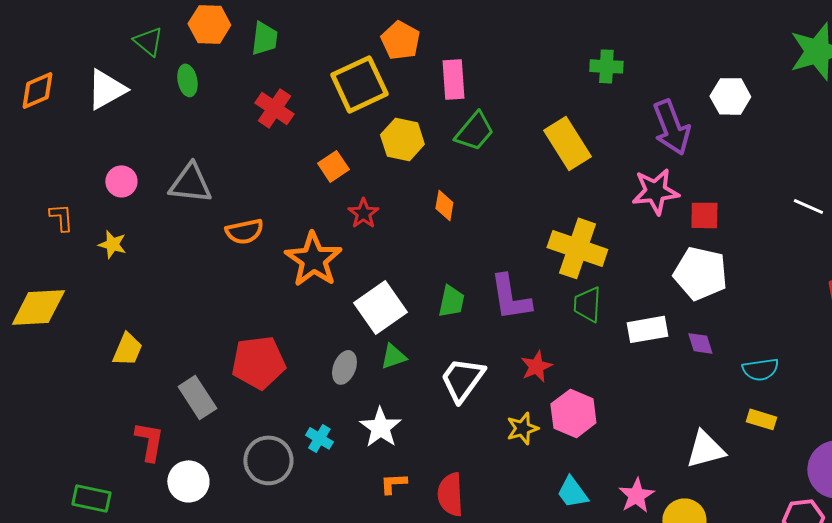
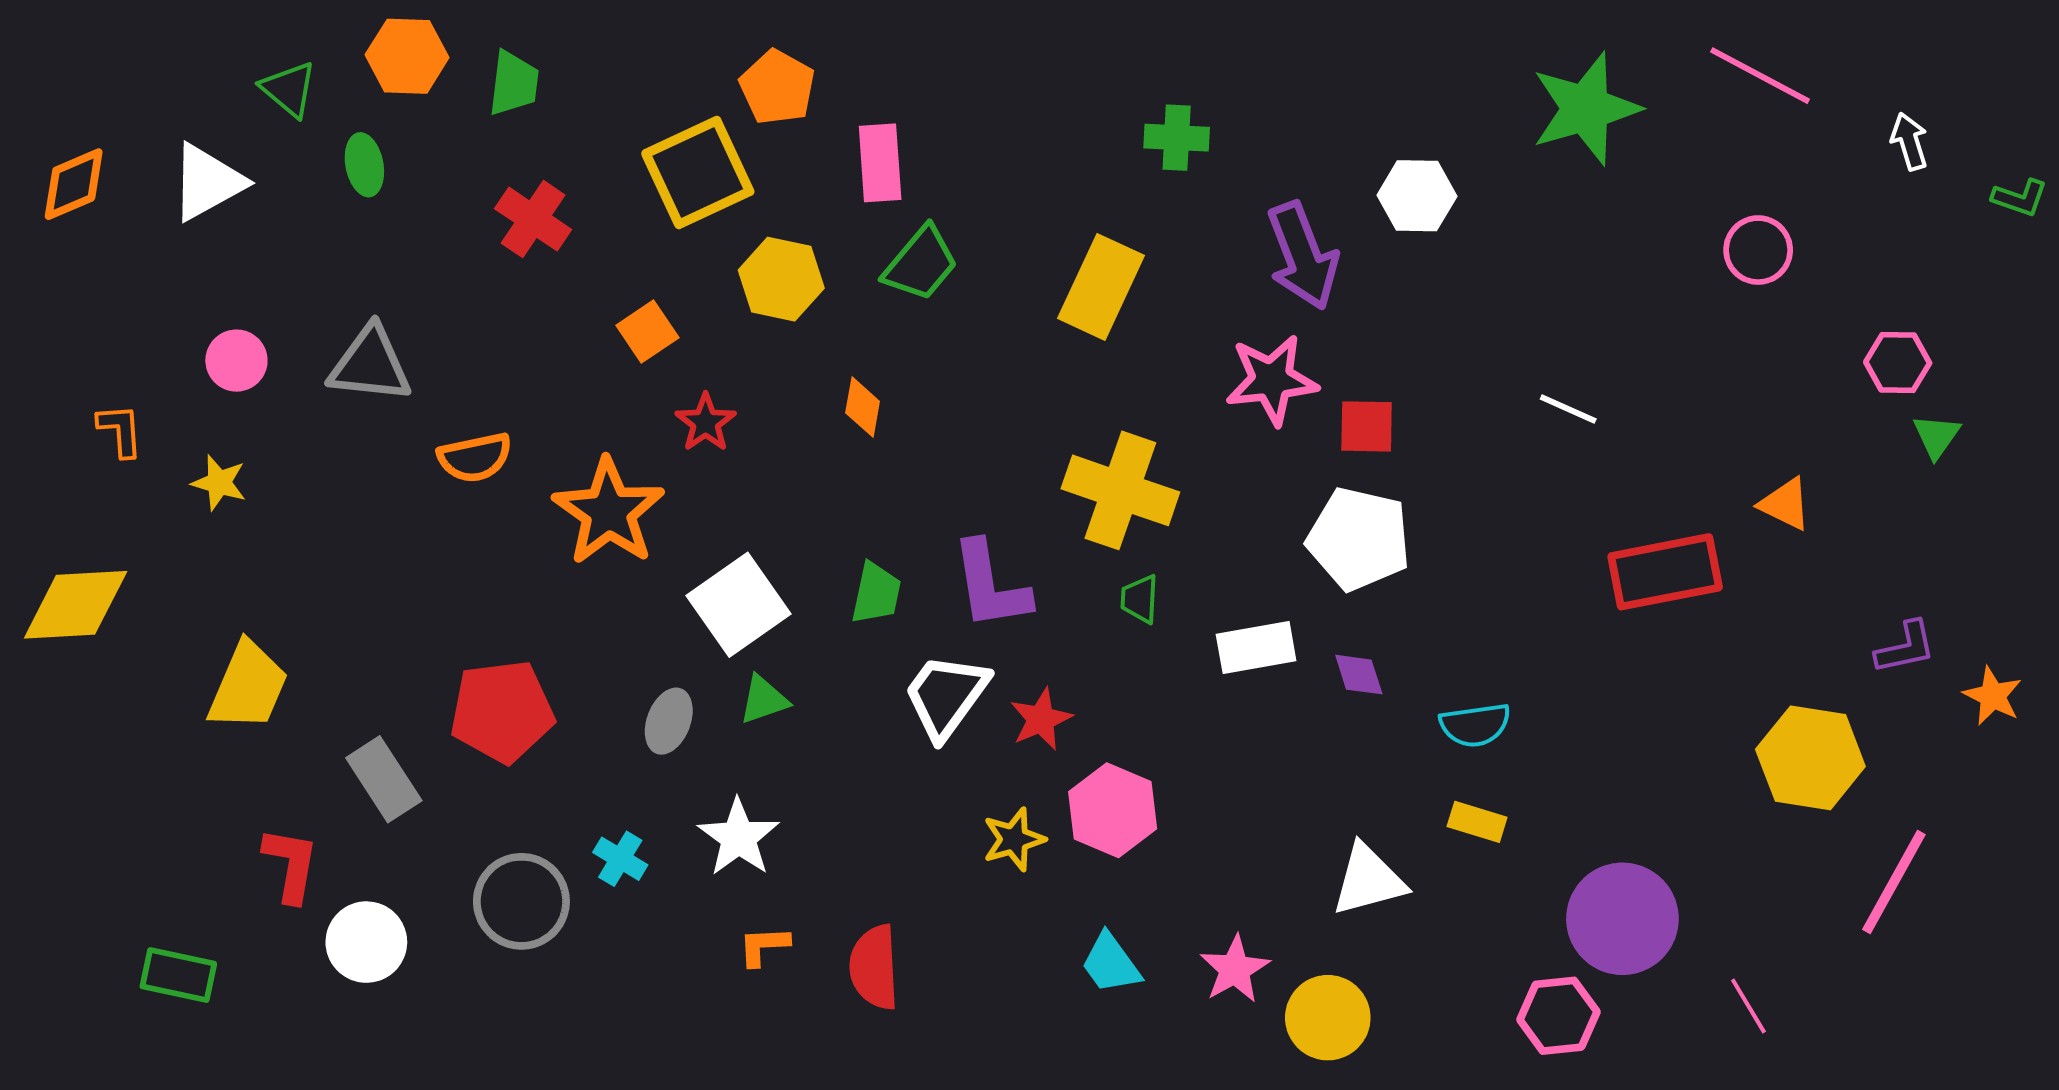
yellow rectangle: (567, 143) -> (1101, 287), turned 57
green trapezoid: (587, 304) -> (1140, 599), size x0.7
yellow trapezoid: (127, 349) -> (248, 686), size x1.4
white trapezoid: (462, 379) -> (946, 696), moved

